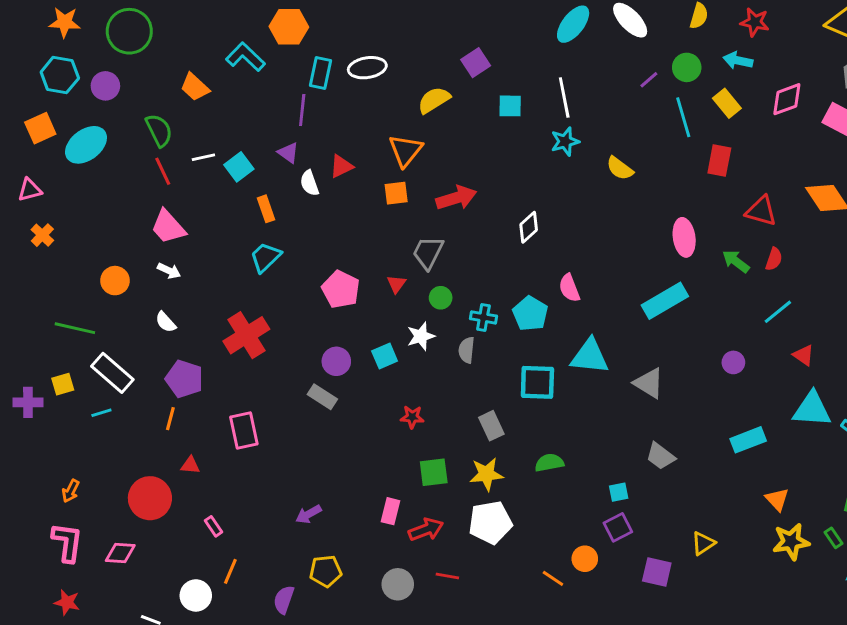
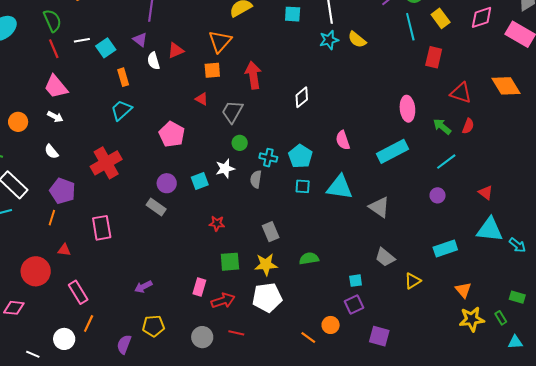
yellow semicircle: (620, 168) -> (357, 40), moved
red arrow: (456, 198) -> (253, 75), turned -84
red triangle: (396, 284) -> (202, 99), moved, turned -40
pink semicircle: (569, 288) -> (343, 140), moved
cyan line: (778, 312) -> (446, 162), moved
cyan square: (537, 382) -> (303, 186), moved, size x0.6
pink rectangle: (213, 526) -> (78, 292), size x1.6
yellow triangle: (703, 543) -> (413, 281), moved

